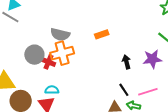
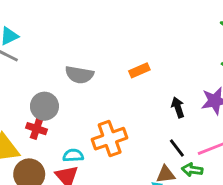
orange cross: (62, 53) -> (110, 139), moved
red cross: (48, 62) -> (36, 129), moved

